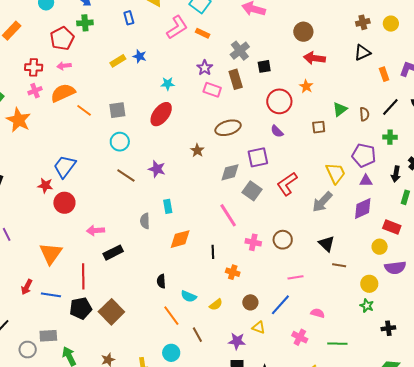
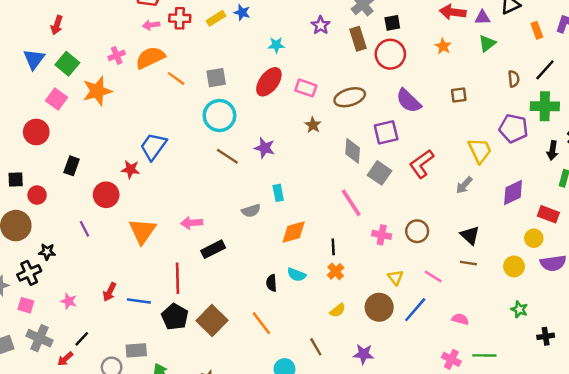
red cross: (34, 67) -> (180, 18), moved
pink rectangle: (212, 90) -> (306, 88), moved
red circle: (279, 101) -> (390, 54), moved
green triangle: (340, 109) -> (487, 43), moved
orange star: (19, 120) -> (97, 91), turned 30
purple semicircle: (277, 131) -> (409, 101), size x1.6
green cross: (390, 137) -> (545, 106), size x1.6
cyan circle: (120, 142) -> (219, 115), size x1.4
gray diamond: (230, 172) -> (353, 151), turned -70
purple triangle: (366, 181) -> (482, 18), moved
gray arrow: (322, 202) -> (464, 185), size x0.7
red circle: (64, 203) -> (106, 195), moved
gray semicircle: (145, 221) -> (251, 211), turned -105
orange triangle: (51, 254) -> (142, 231), moved
brown line: (339, 265) -> (468, 263), moved
orange cross: (233, 272) -> (336, 271), moved, turned 32
pink line: (296, 277) -> (433, 276), turned 42
yellow circle: (369, 284) -> (514, 266), moved
cyan semicircle: (189, 296) -> (297, 275), moved
brown circle: (250, 302) -> (379, 307), size x1.5
black pentagon: (81, 308) -> (175, 317), turned -30
orange line: (171, 316) -> (261, 323), moved
yellow triangle: (259, 328) -> (395, 277), moved, turned 32
pink cross: (300, 337) -> (451, 359), moved

